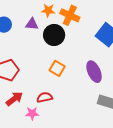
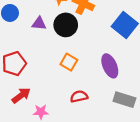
purple triangle: (32, 24) -> (39, 24), moved
red semicircle: (45, 97) -> (79, 96), moved

